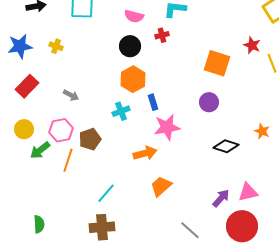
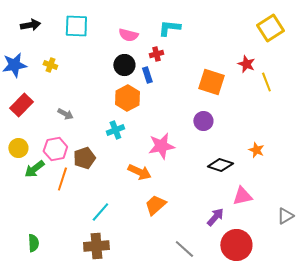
blue rectangle: (153, 102) -> (147, 75), moved
orange arrow: (145, 153) -> (139, 172), turned 40
pink triangle: (248, 192) -> (242, 196), moved

